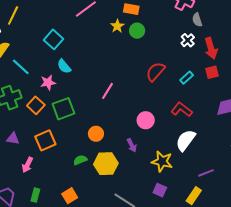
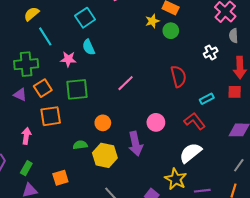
white cross: (188, 40) -> (211, 52), moved
red semicircle: (155, 72) -> (178, 76), turned 110
cyan rectangle: (187, 78) -> (207, 99), moved
orange square: (36, 105) -> (43, 88), moved
purple triangle: (13, 138) -> (20, 95), moved
purple arrow: (132, 145) -> (135, 144), size x1.6
yellow star: (162, 161) -> (176, 179), moved
pink arrow: (27, 165) -> (26, 136), turned 147

